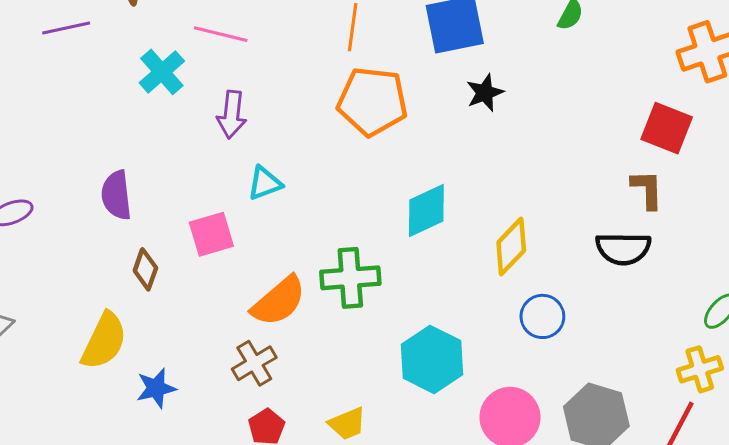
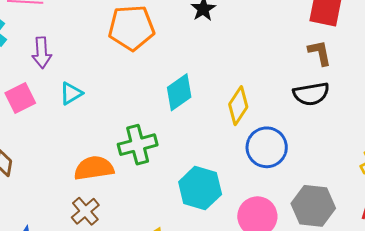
pink square: (211, 234) -> (20, 98), moved
orange semicircle: (279, 301) -> (94, 168), turned -138
blue circle: (542, 316) -> (267, 147), size x1.4

